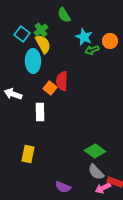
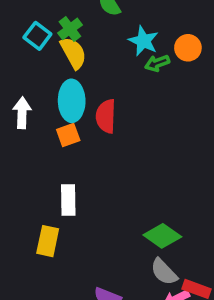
cyan ellipse: (33, 61) -> (72, 101), moved
orange square: (50, 88) -> (68, 135), moved, turned 32
white arrow: (13, 94) -> (22, 113), moved, turned 72
white rectangle: (40, 112) -> (68, 200), moved

